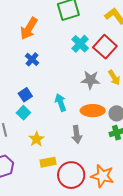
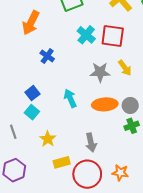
red square: (105, 47) -> (113, 36), turned -30
blue cross: (32, 59) -> (47, 56), moved
gray arrow: (77, 134) -> (91, 143), moved
orange star: (102, 176) -> (120, 173), size x0.7

